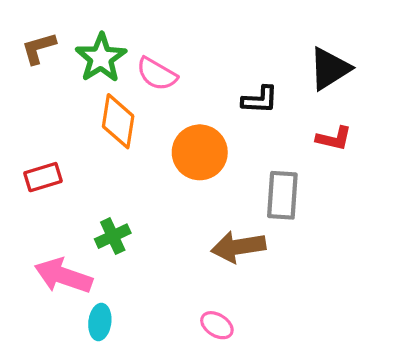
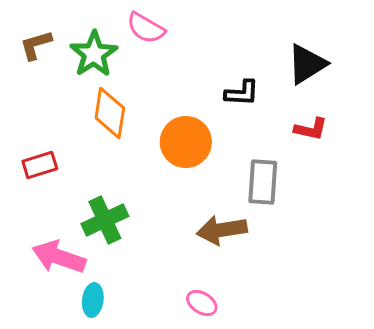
pink semicircle: (157, 74) -> (146, 28), moved
green cross: (113, 236) -> (105, 220), size x1.4

